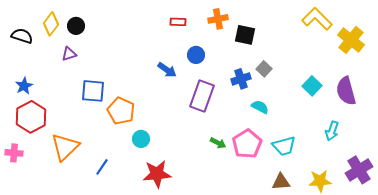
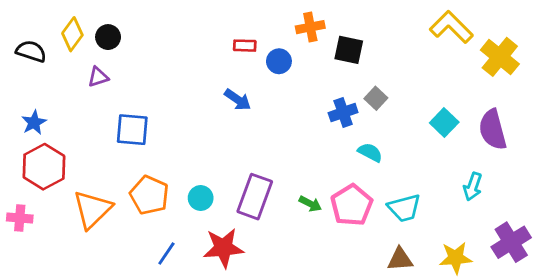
red rectangle: (178, 22) -> (245, 46), moved
blue circle: (196, 55) -> (279, 61), moved
purple rectangle: (202, 96) -> (255, 197), moved
orange pentagon: (121, 111) -> (149, 195), moved
blue line: (102, 167) -> (166, 254), moved

